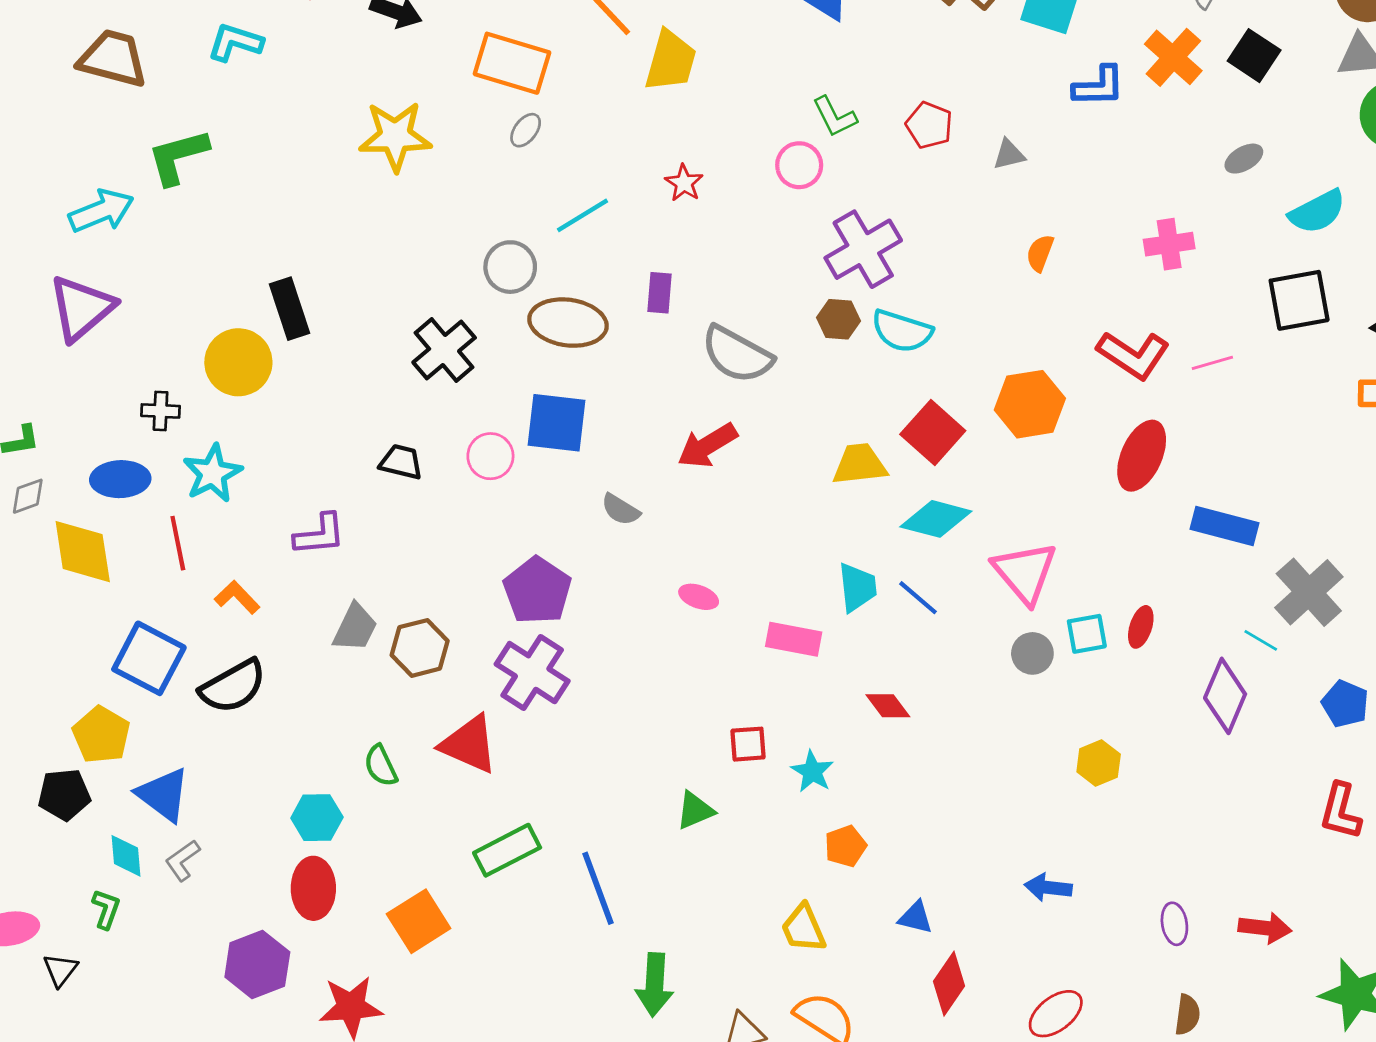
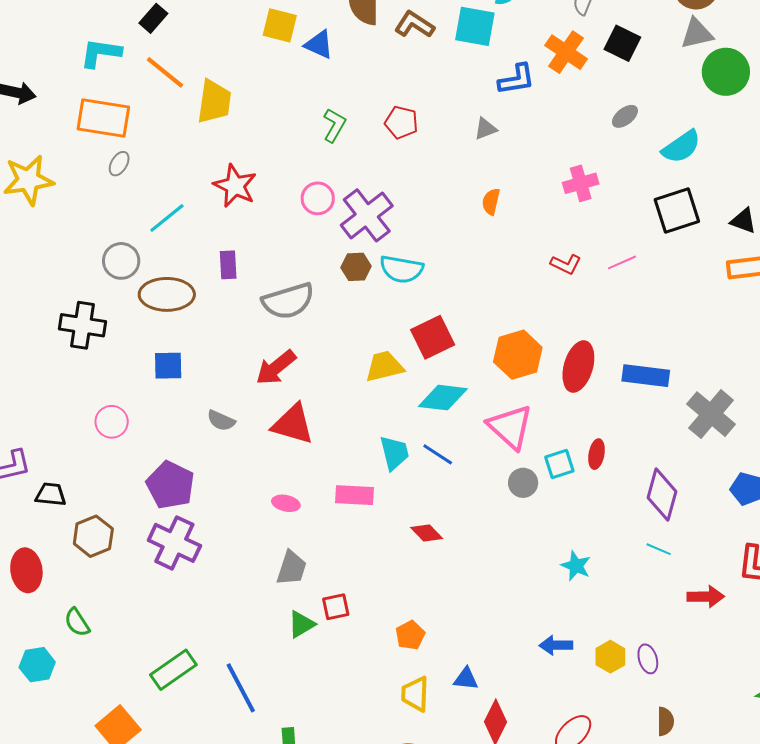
green L-shape: (835, 117) -> (334, 125), turned -116
gray triangle: (1009, 154) -> (485, 129), moved
pink circle: (799, 165) -> (318, 198), moved
red star: (684, 183) -> (235, 186), size x1.6
black cross: (444, 350) -> (83, 325), turned -33
gray semicircle: (737, 354) -> (288, 301), turned -38
red L-shape: (1133, 355) -> (566, 264), size x0.6
orange hexagon: (1030, 404) -> (518, 355), moved
blue square: (557, 423) -> (168, 366), size x0.7
red square: (933, 432) -> (433, 337), turned 30
pink circle: (490, 456) -> (112, 422), moved
red ellipse: (1142, 456) -> (578, 366), moved
black trapezoid: (401, 462) -> (51, 494), moved
pink ellipse: (699, 597) -> (286, 503), moved
gray trapezoid: (355, 628) -> (292, 568), moved
cyan line: (1261, 640) -> (659, 549), moved
red triangle: (469, 744) -> (293, 424), moved
red square: (748, 744) -> (336, 607), moved
yellow hexagon: (1099, 763) -> (610, 657), moved
cyan star: (812, 771) -> (576, 566), moved
red ellipse: (313, 888) -> (26, 570), moved
yellow trapezoid: (803, 928) -> (415, 694), moved, turned 33
red arrow: (1265, 928) -> (706, 597), moved

